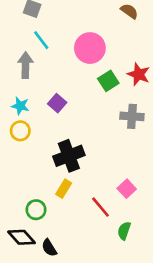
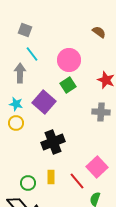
green square: (108, 81) -> (68, 85), moved
purple square: (57, 103) -> (44, 102), size x1.6
yellow rectangle: (64, 189) -> (51, 177), moved, turned -32
pink square: (127, 189) -> (97, 167), size x1.5

